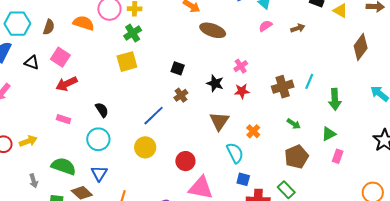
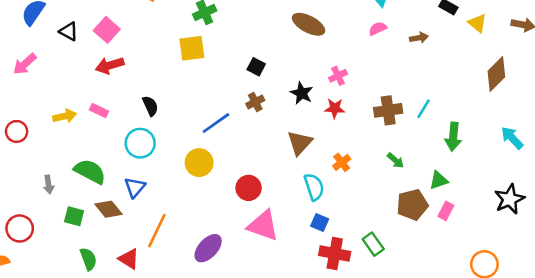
yellow arrow: (28, 141) -> (65, 116), moved
brown pentagon: (297, 157) -> (412, 205), moved

